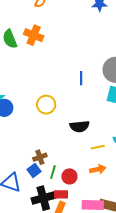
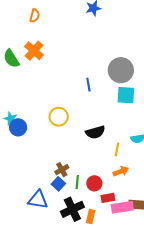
orange cross: (34, 35) -> (34, 51), turned 30
yellow line: (98, 147) -> (117, 149), turned -56
red rectangle: (61, 194) -> (108, 198), moved

